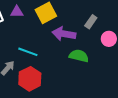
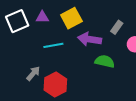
cyan line: (28, 52) -> (53, 45), moved, turned -30

